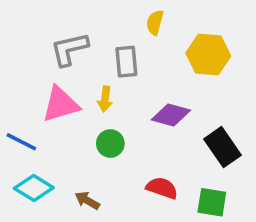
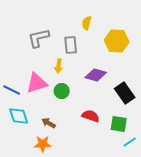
pink triangle: (61, 104) -> (37, 83), moved
cyan diamond: (34, 188) -> (19, 116), turned 40

